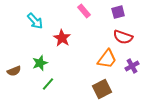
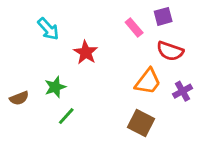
pink rectangle: (84, 11) -> (134, 28), moved
brown square: (102, 89) -> (141, 123), turned -36

